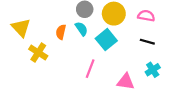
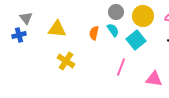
yellow triangle: (21, 28) -> (57, 29), turned -42
yellow cross: (38, 52) -> (66, 61), moved

